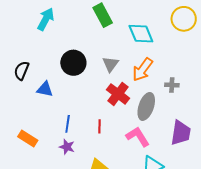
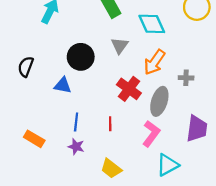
gray triangle: (110, 64) -> (120, 46), moved
blue triangle: (45, 89) -> (63, 85), moved
pink L-shape: (138, 137) -> (151, 134), turned 70

